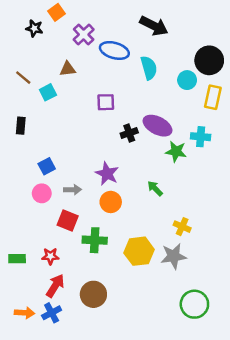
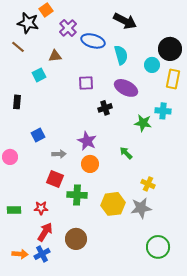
black star: (34, 28) -> (28, 23), size x1.5
brown line: (23, 78) -> (18, 47), moved
purple ellipse: (157, 126) -> (126, 88), moved
pink circle: (42, 193) -> (10, 157), moved

